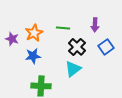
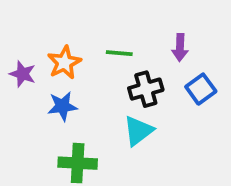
black cross: (77, 47) -> (146, 89), turned 30

